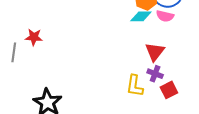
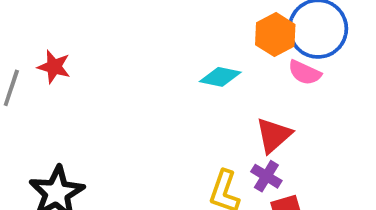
cyan diamond: (141, 16) -> (220, 77), moved

